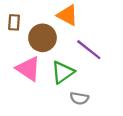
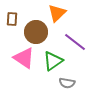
orange triangle: (67, 15) -> (57, 13), turned 48

